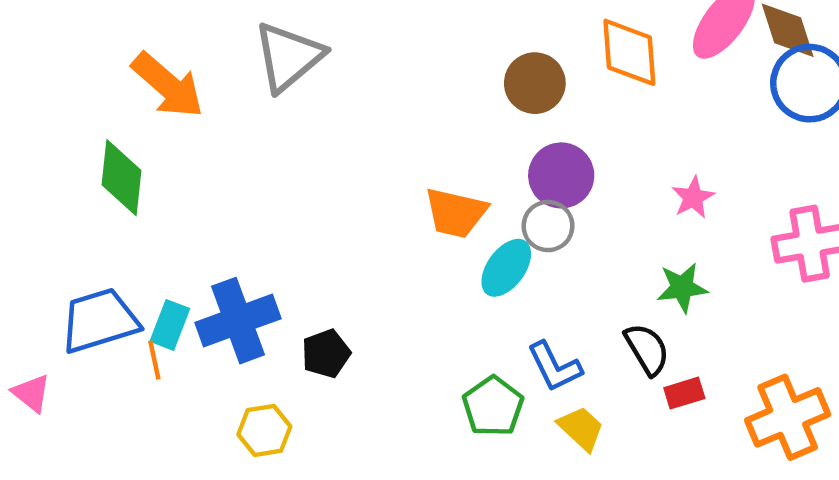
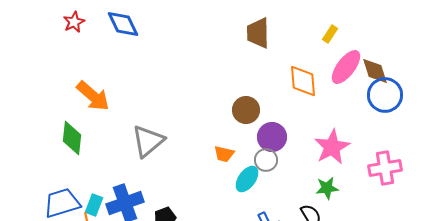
gray triangle: (289, 57) -> (148, 141), moved
brown circle: (535, 83) -> (246, 110), moved
pink star: (693, 197) -> (332, 147), size x1.8
orange trapezoid: (456, 213) -> (224, 154), size x0.7

